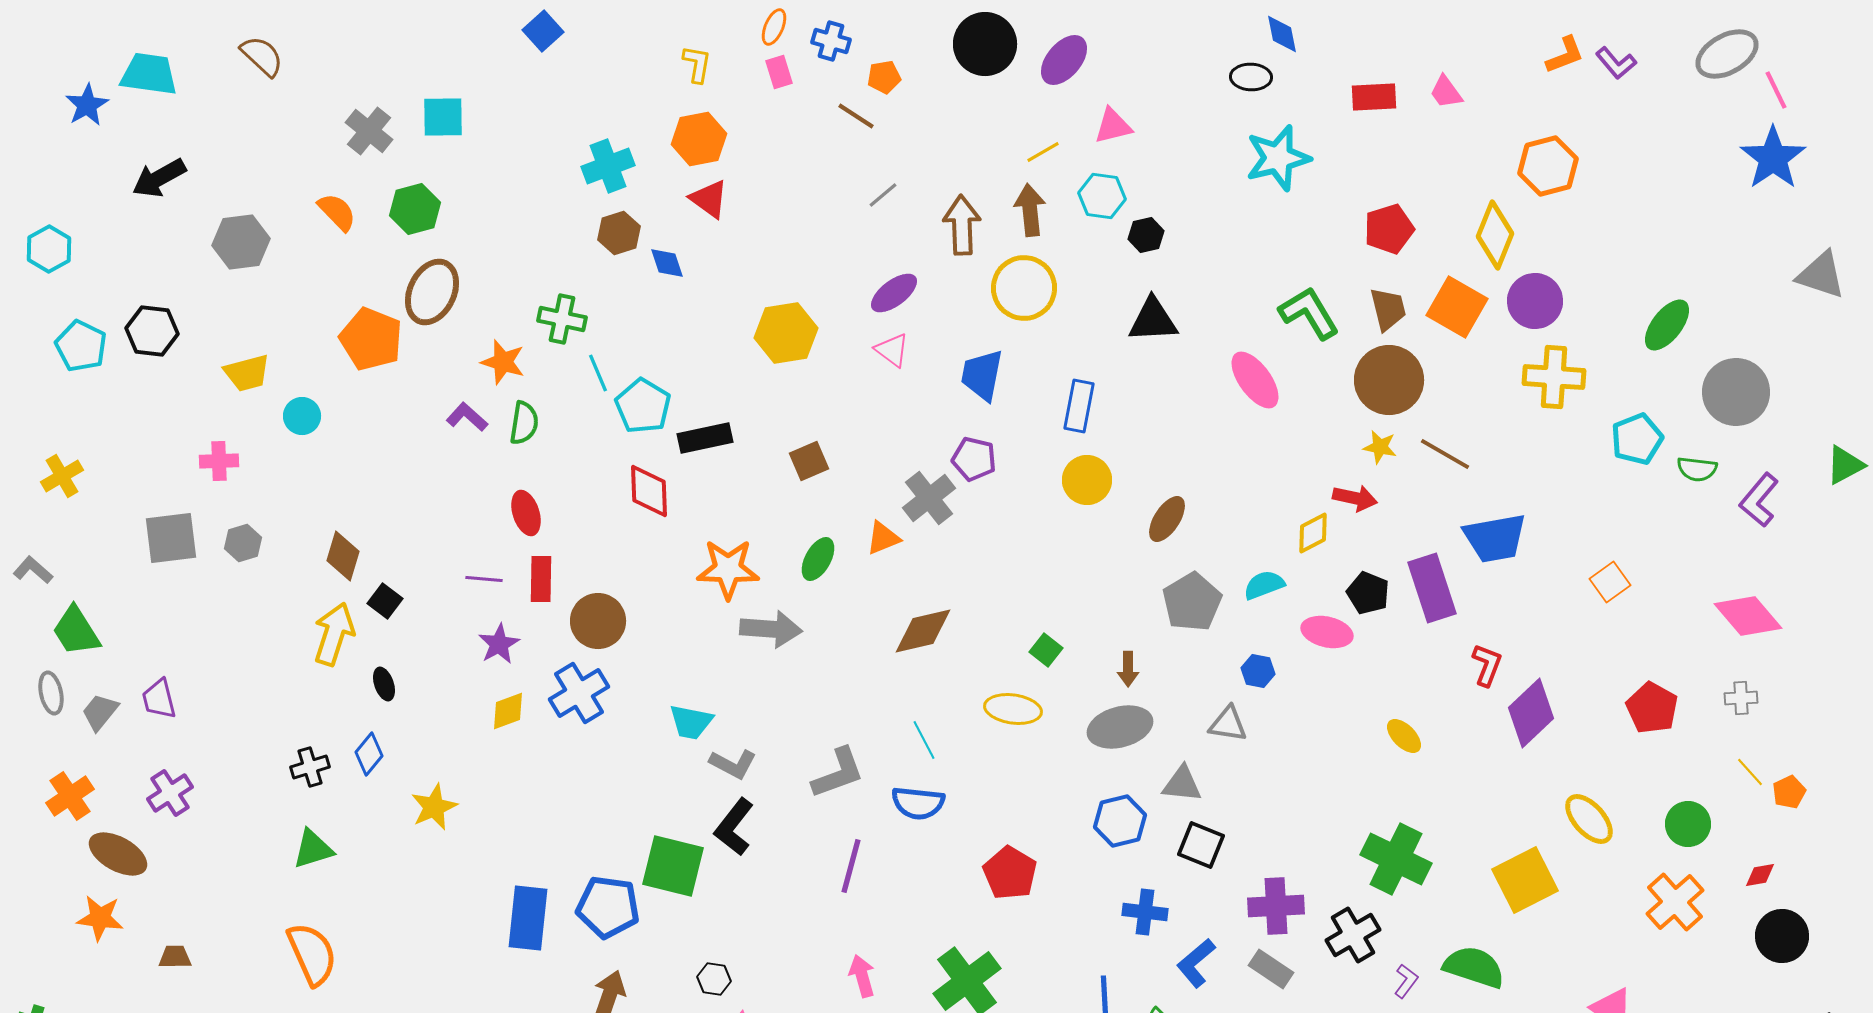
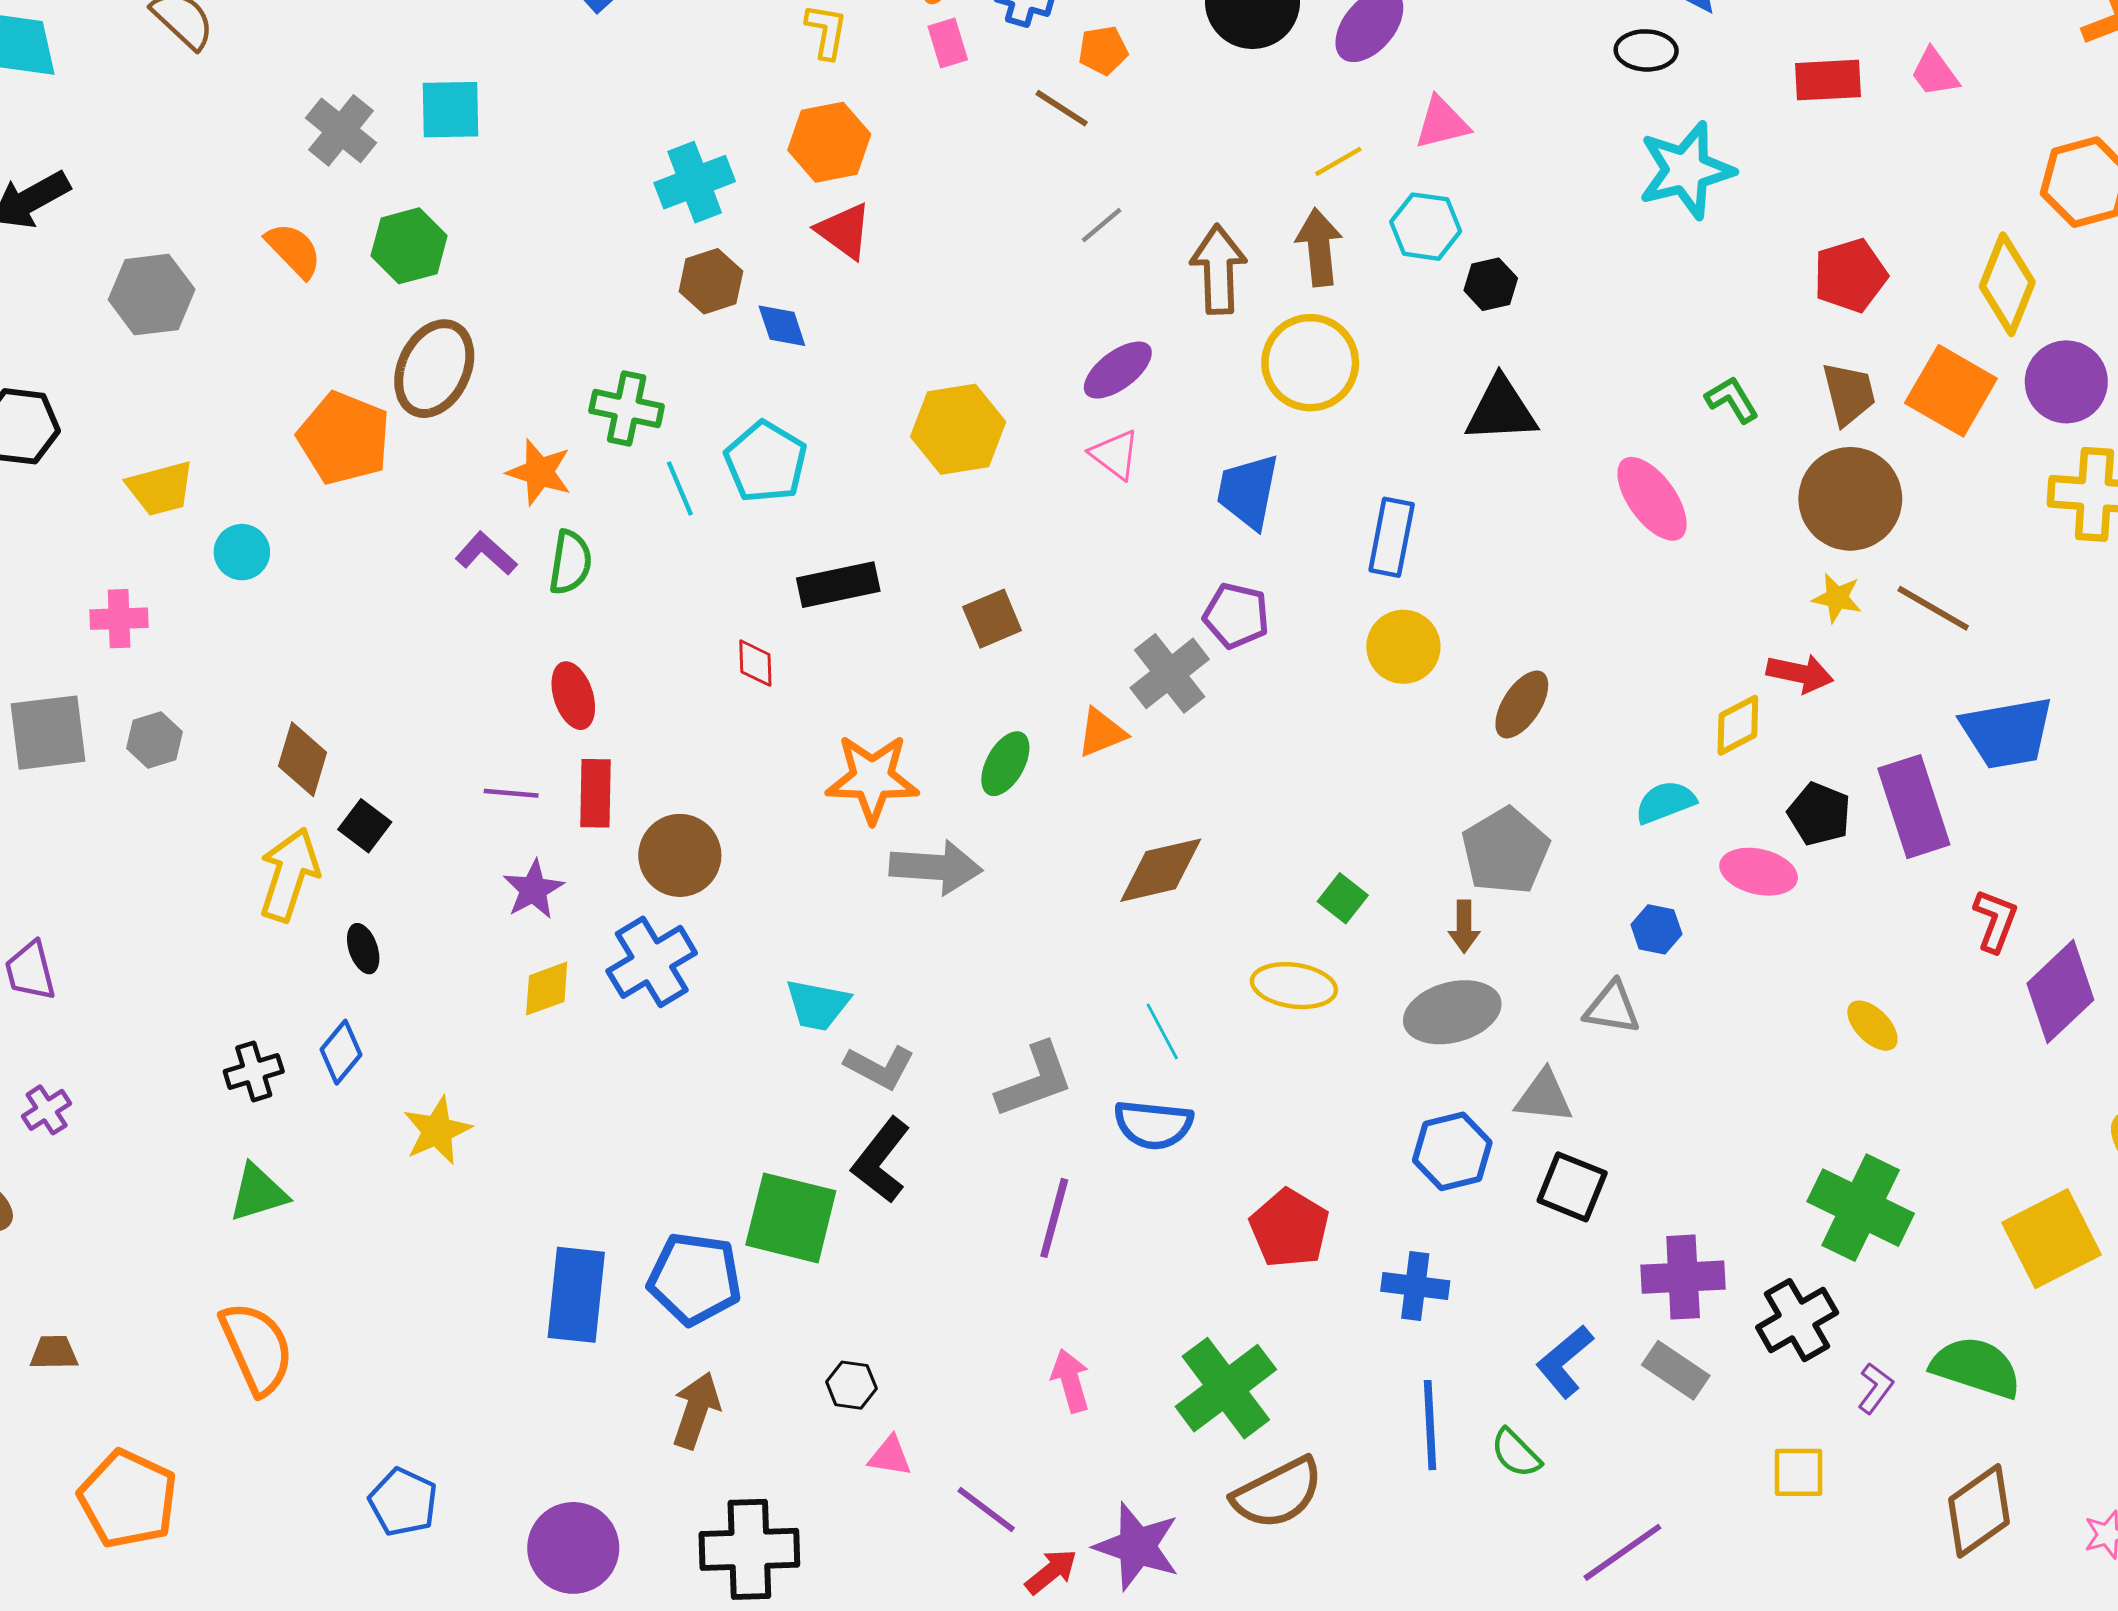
green L-shape: (1309, 313) -> (1732, 400), size x0.6
cyan pentagon: (643, 406) -> (766, 462), moved
red diamond: (649, 491) -> (755, 663), size x0.6
gray pentagon: (1192, 602) -> (1506, 851), moved
purple cross: (170, 793) -> (47, 1110), size x0.7
blue cross: (1145, 912) -> (1415, 1286), moved

